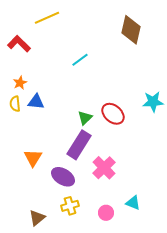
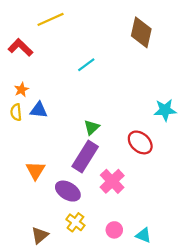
red ellipse: (113, 114) -> (140, 142), moved
cyan triangle: (133, 203) -> (143, 235), moved
yellow cross: (70, 206) -> (75, 222), turned -36

